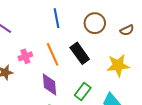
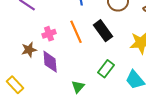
purple diamond: (50, 85) -> (50, 62), moved

